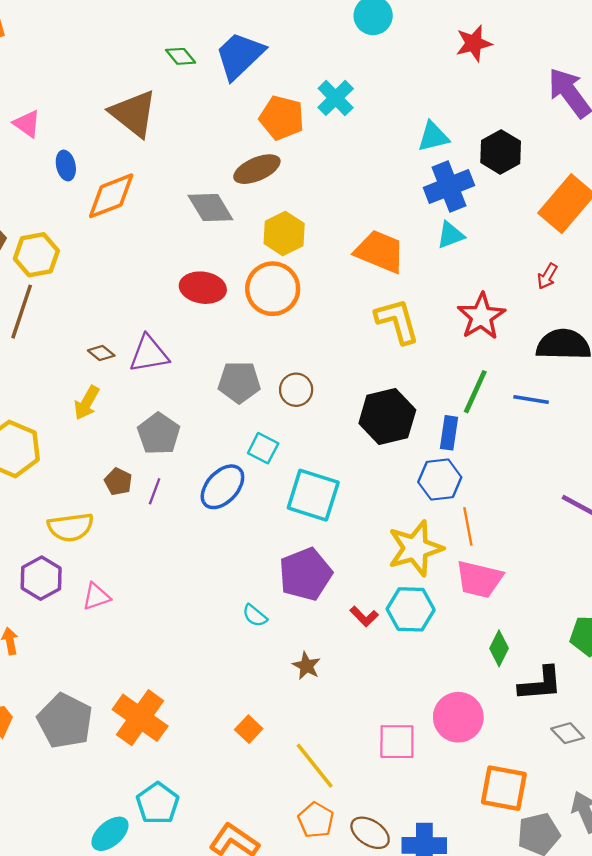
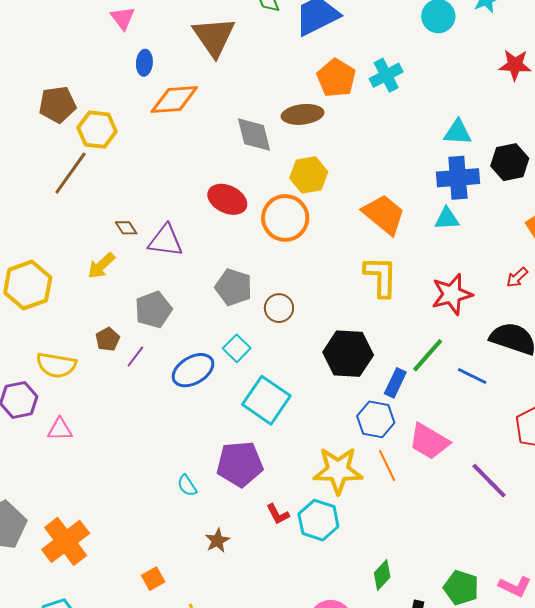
orange line: (468, 526) -> (387, 466), turned -32
pink trapezoid: (479, 579) -> (429, 441), moved

